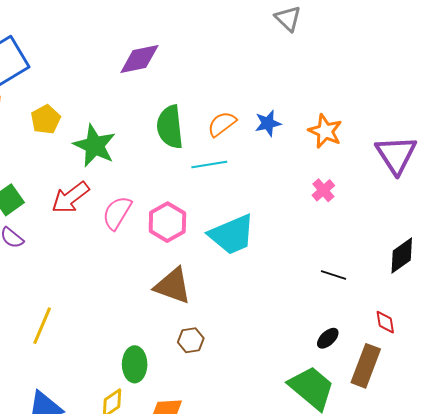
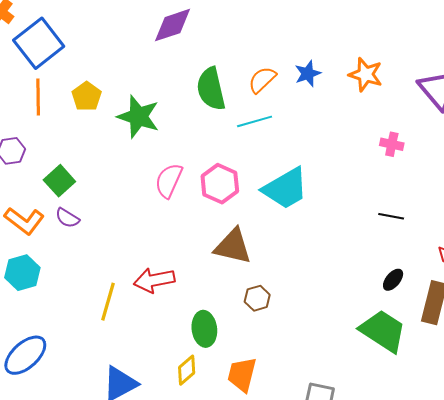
pink cross: (323, 190) -> (392, 144), moved, turned -30
red arrow: (70, 198) -> (154, 280), moved, turned 33

